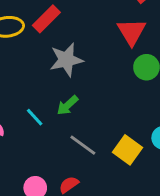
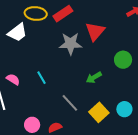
red triangle: (131, 32) -> (95, 31), moved
green arrow: (67, 105) -> (94, 77), moved

